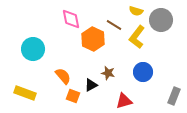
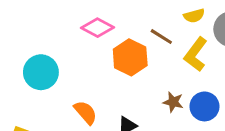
yellow semicircle: (136, 11) -> (194, 16), turned -32
pink diamond: (71, 19) -> (97, 28), turned -50
brown star: (108, 73) -> (173, 102), moved

